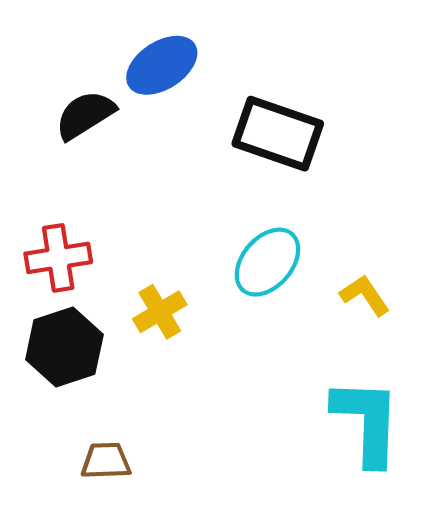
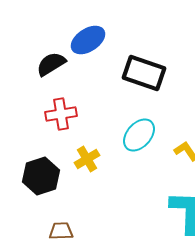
red cross: (58, 258) -> (61, 114), moved

